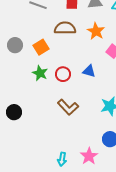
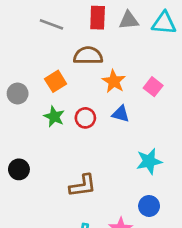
orange star: (96, 31) -> (114, 81), moved
gray circle: (15, 45) -> (18, 94), moved
brown L-shape: (68, 107) -> (83, 186), moved, turned -55

